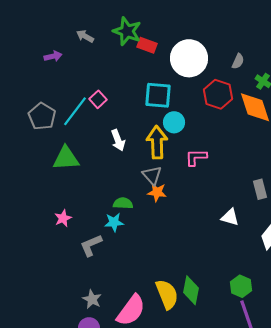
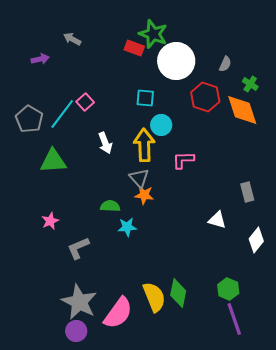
green star: (127, 31) -> (153, 34), moved
cyan square: (158, 95) -> (145, 98), size x0.7
cyan star: (114, 222) -> (127, 227), moved
gray star: (92, 299) -> (79, 302), size x1.8

